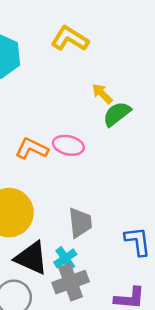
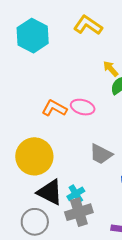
gray trapezoid: (80, 223) -> (101, 154), moved, turned 120

